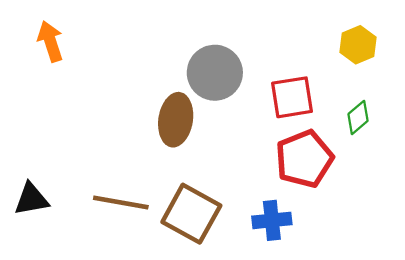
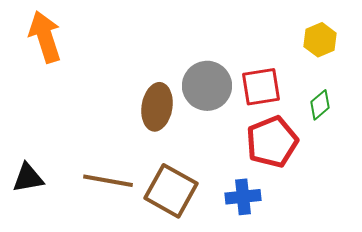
orange arrow: (50, 41) -> (45, 37), size x1.4
gray circle: (215, 73) -> (207, 86), moved

